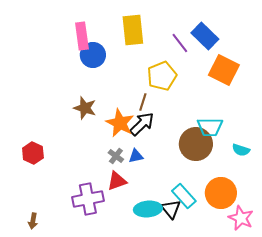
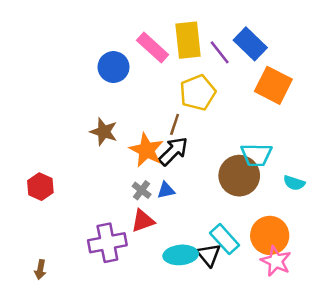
yellow rectangle: (133, 30) -> (188, 40), moved
pink rectangle: (82, 36) -> (153, 47), moved, turned -40
pink star: (241, 218) -> (276, 261), moved

